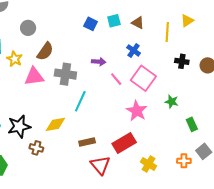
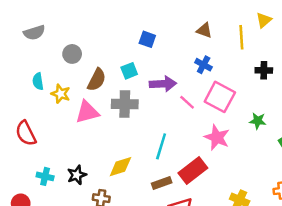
cyan square: (114, 21) -> (129, 71), moved
purple arrow: (99, 62) -> (163, 84), size x1.5
cyan line: (80, 101) -> (161, 146), moved
black star: (19, 126) -> (77, 175), size x0.7
red rectangle: (124, 143) -> (193, 170), moved

